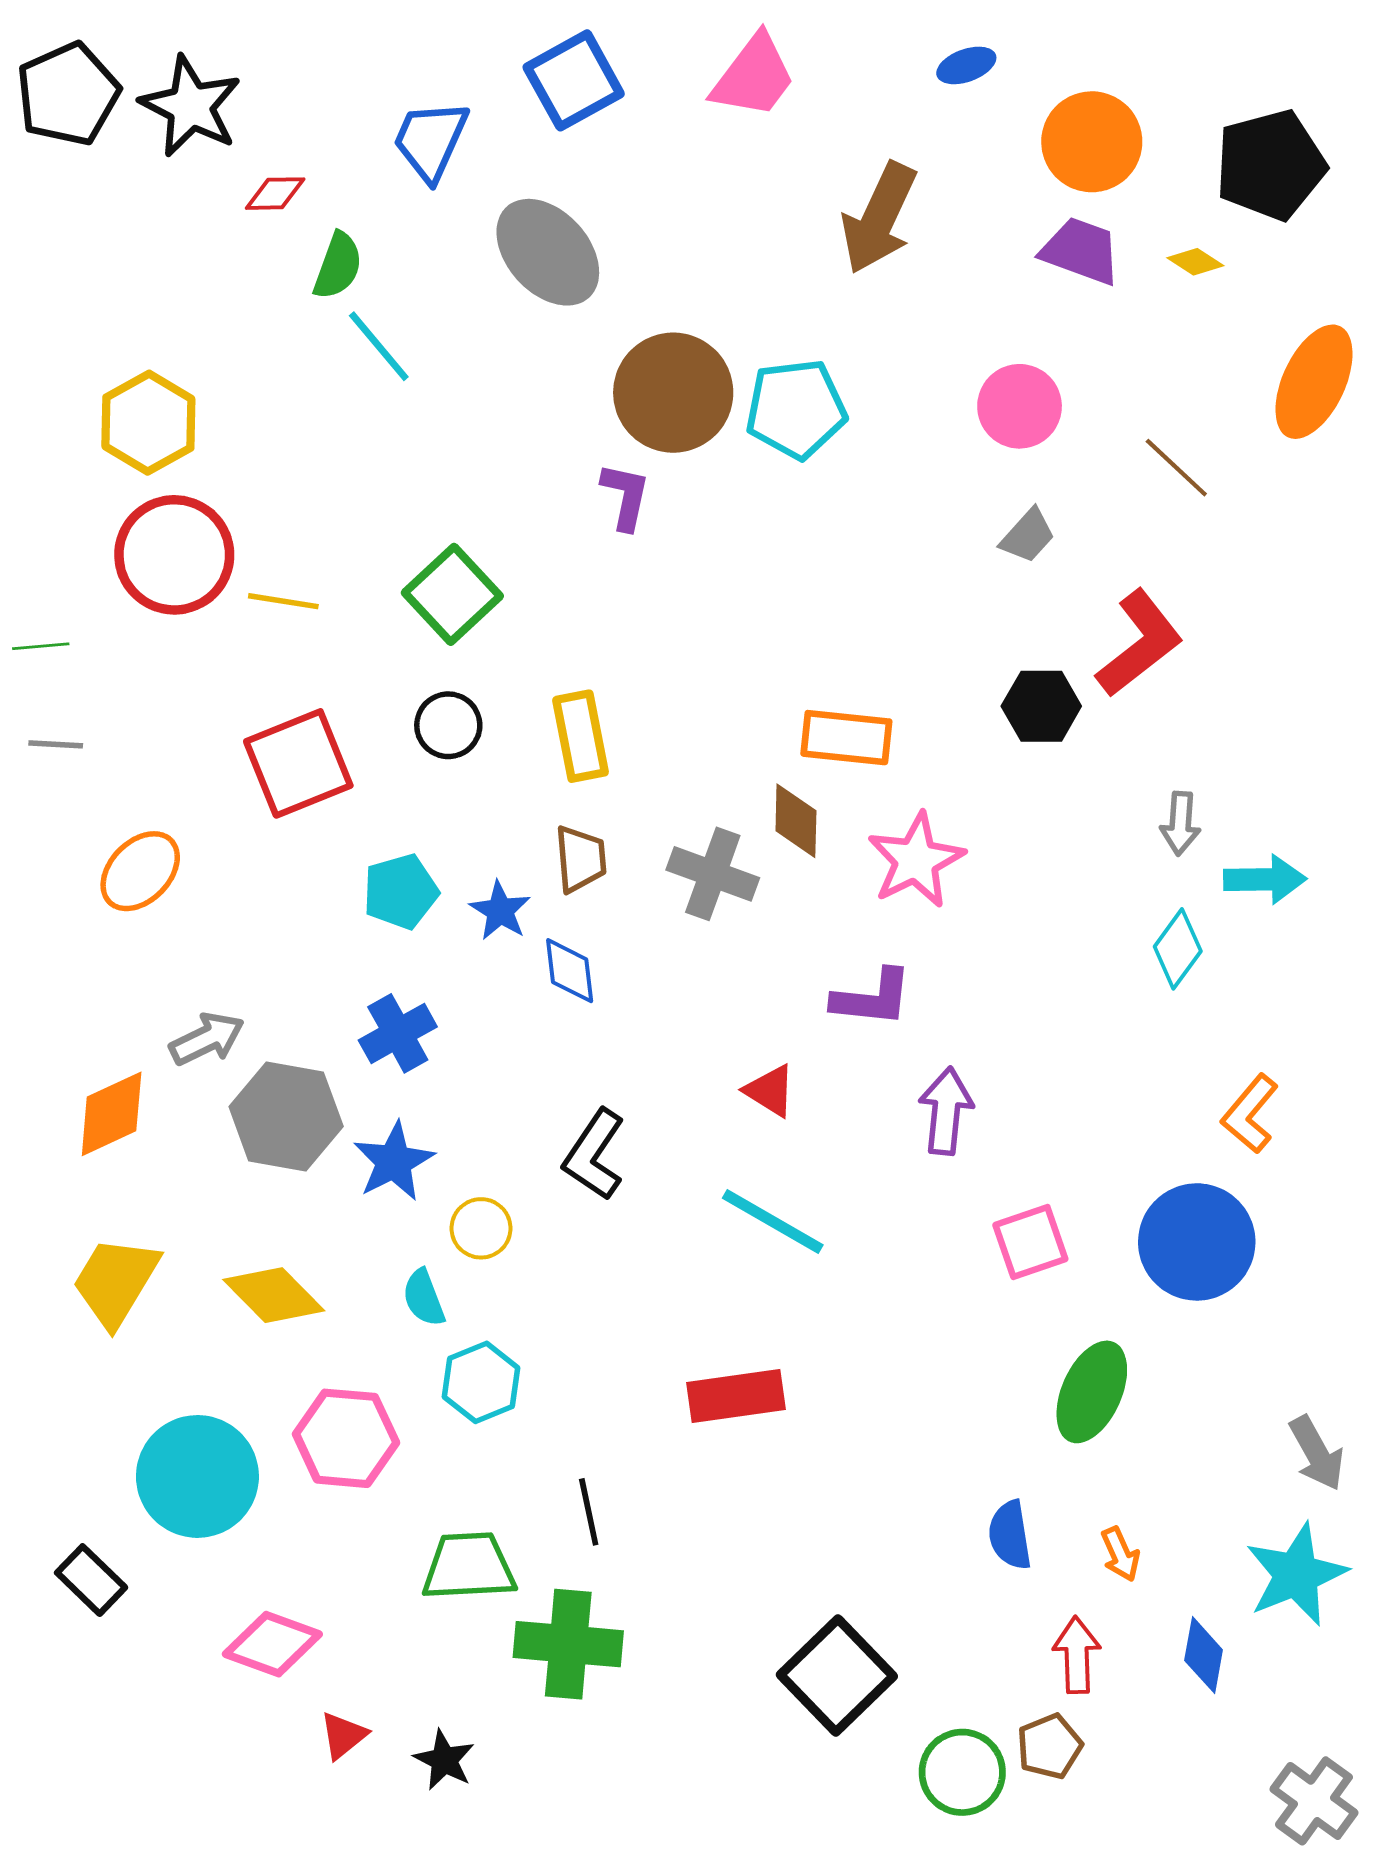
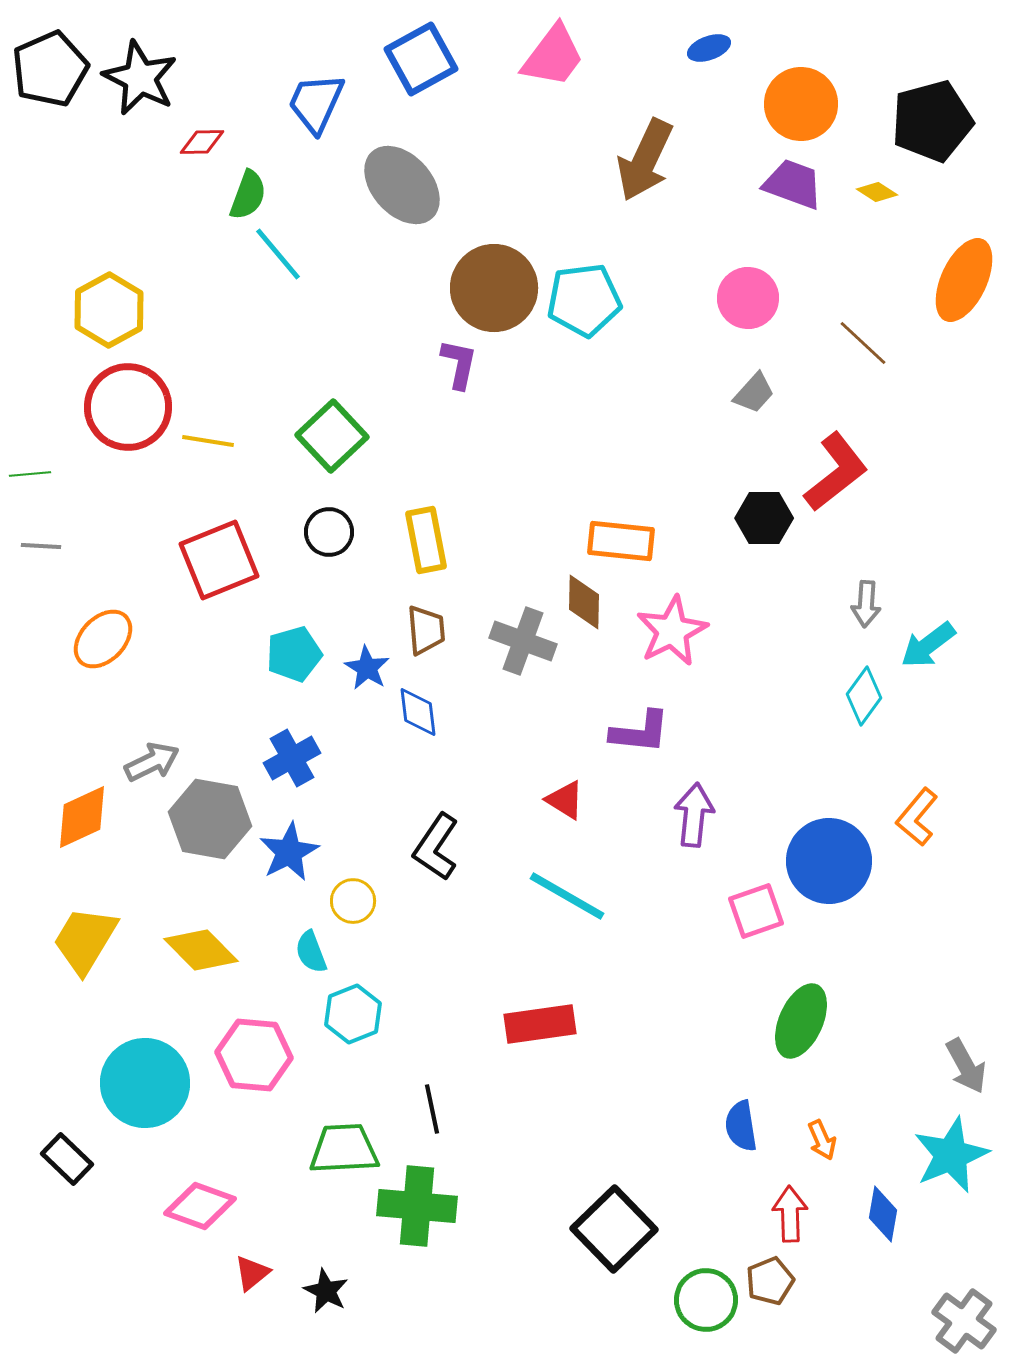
cyan arrow: (1265, 879) -> (928, 645), turned 144
blue circle: (1197, 1242) -> (829, 861), moved

